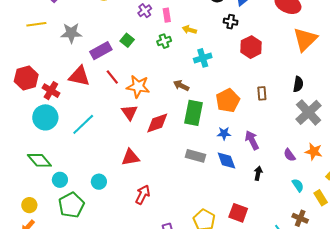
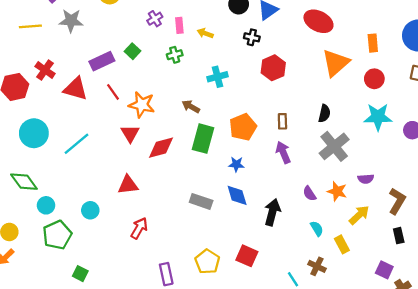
yellow arrow: (189, 30) -> (205, 33), moved
gray star: (71, 33) -> (71, 21), moved
red cross: (51, 91) -> (45, 70), moved
purple arrow: (252, 140) -> (283, 152), moved
gray rectangle: (196, 156) -> (201, 201), moved
black arrow: (258, 173) -> (272, 212), size x1.6

